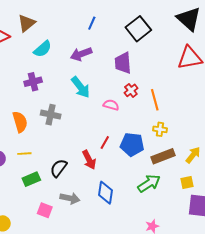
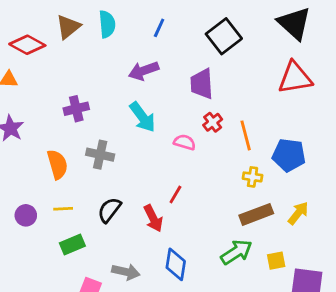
cyan semicircle: (43, 49) -> (107, 24), moved, turned -54
blue pentagon: (132, 145) -> (289, 155), moved
black semicircle: (59, 168) -> (109, 210), moved
yellow square: (187, 182) -> (276, 261), moved

